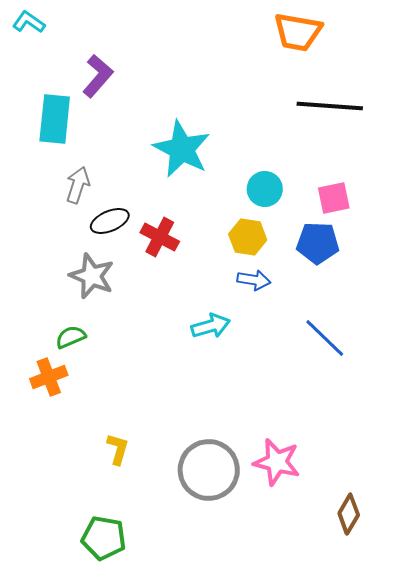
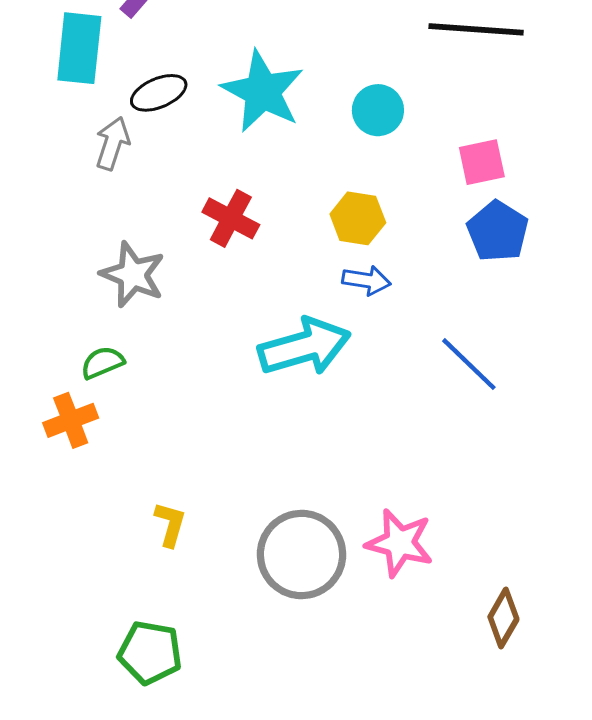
cyan circle: (265, 189) -> (378, 110), moved
black ellipse: (110, 221) -> (159, 93), moved
blue pentagon: (318, 243) -> (498, 231), moved, turned 30
cyan arrow: (211, 326) -> (304, 347), size x1.6

